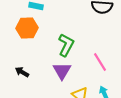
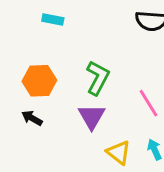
orange hexagon: (27, 28) -> (39, 81), moved

